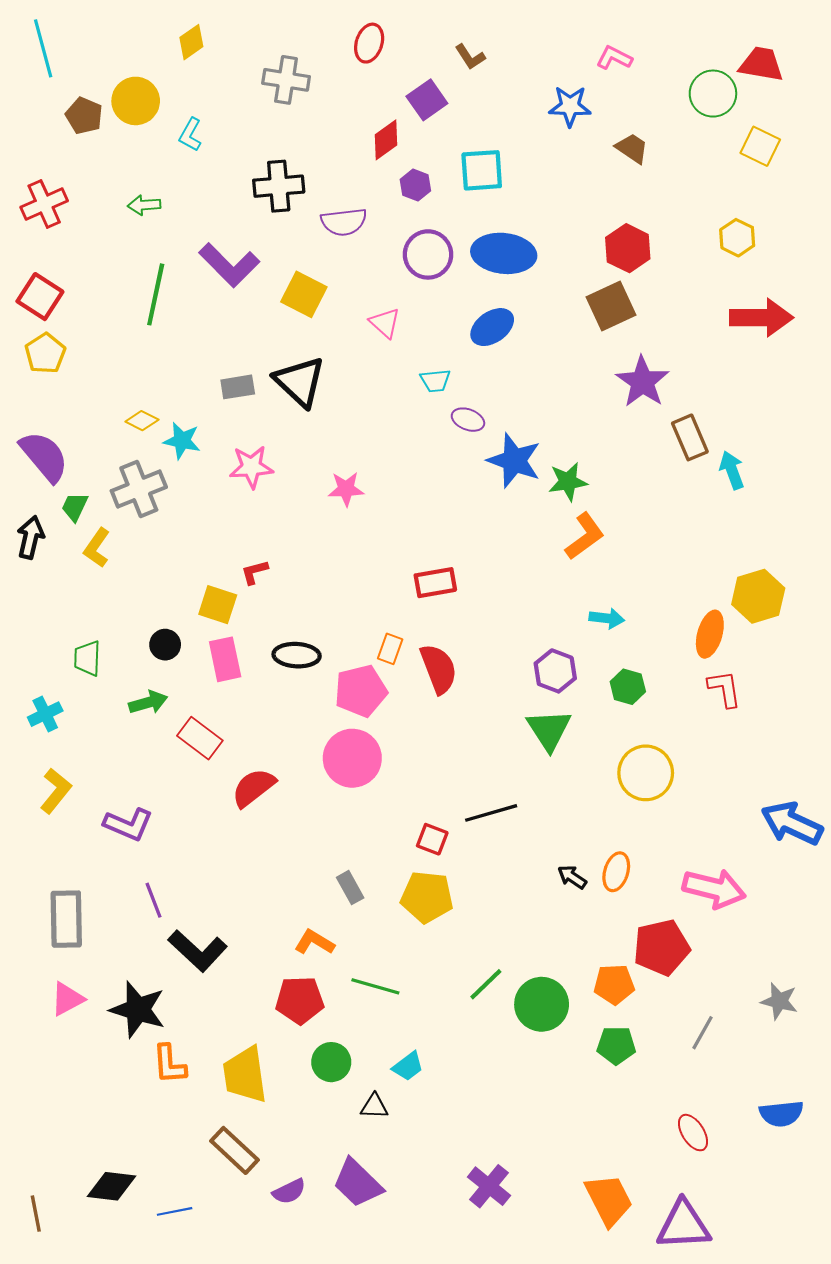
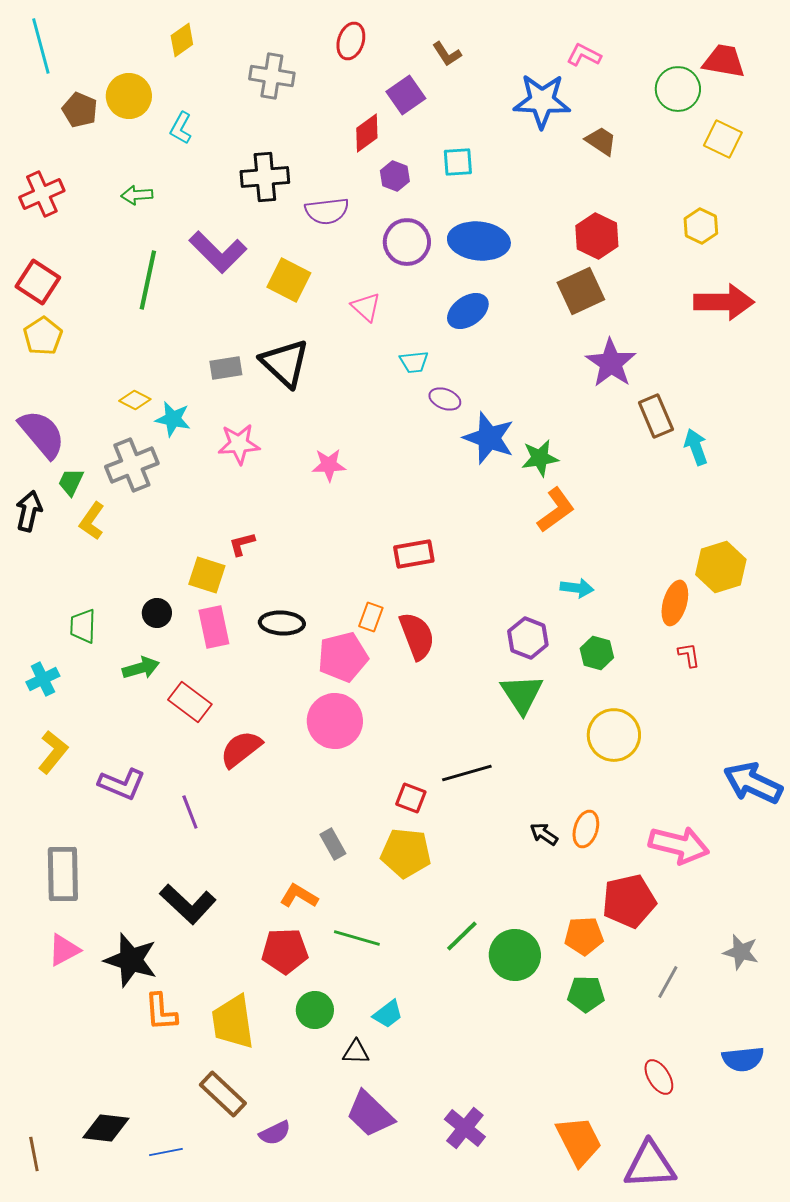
blue star: (570, 106) -> (542, 101), size x1.4
cyan square: (482, 170) -> (458, 162), size x0.7
red L-shape: (725, 689) -> (689, 655), size x0.7
purple line: (154, 900) -> (190, 812), moved
purple trapezoid: (358, 1183) -> (370, 1114), moved

